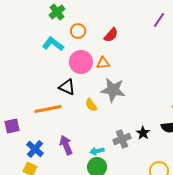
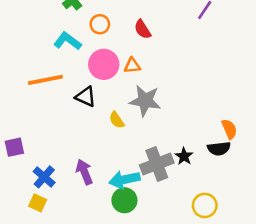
red semicircle: (111, 35) -> (143, 29), turned 105
orange line: (48, 109) -> (45, 80), moved
gray cross: (122, 139) -> (157, 164), size x1.4
cyan arrow: (97, 151) -> (124, 180), size x1.6

